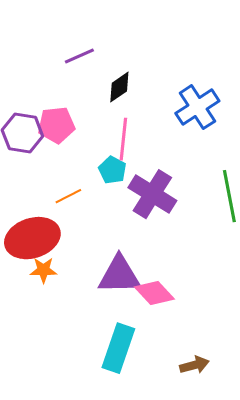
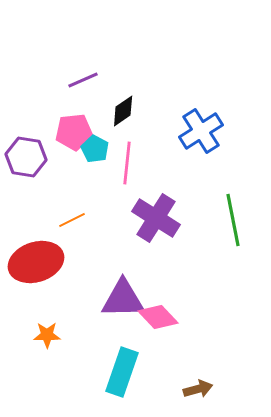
pink pentagon: (56, 125) -> (74, 132), moved
cyan pentagon: (112, 170) -> (95, 149), moved
orange star: (43, 270) -> (47, 335), moved

